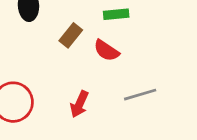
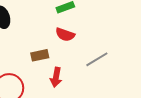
brown rectangle: (71, 35) -> (40, 55), moved, turned 54

